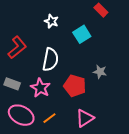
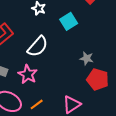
white semicircle: (50, 60) -> (38, 46), turned 30
red pentagon: (75, 86) -> (98, 79), moved

